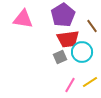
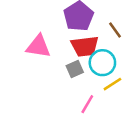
pink triangle: (23, 19) -> (38, 46), moved
yellow line: (90, 82) -> (112, 84), moved

